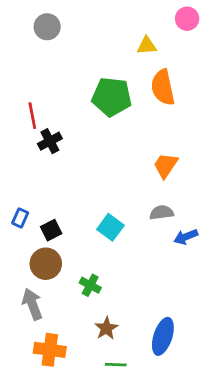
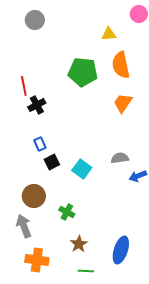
orange trapezoid: (166, 165) -> (123, 103), moved
blue rectangle: (20, 218) -> (40, 144), moved, turned -48
black square: (51, 230) -> (52, 162), moved

